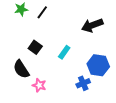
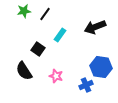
cyan rectangle: (64, 52) -> (60, 35), moved
pink star: (39, 85) -> (56, 76), moved

